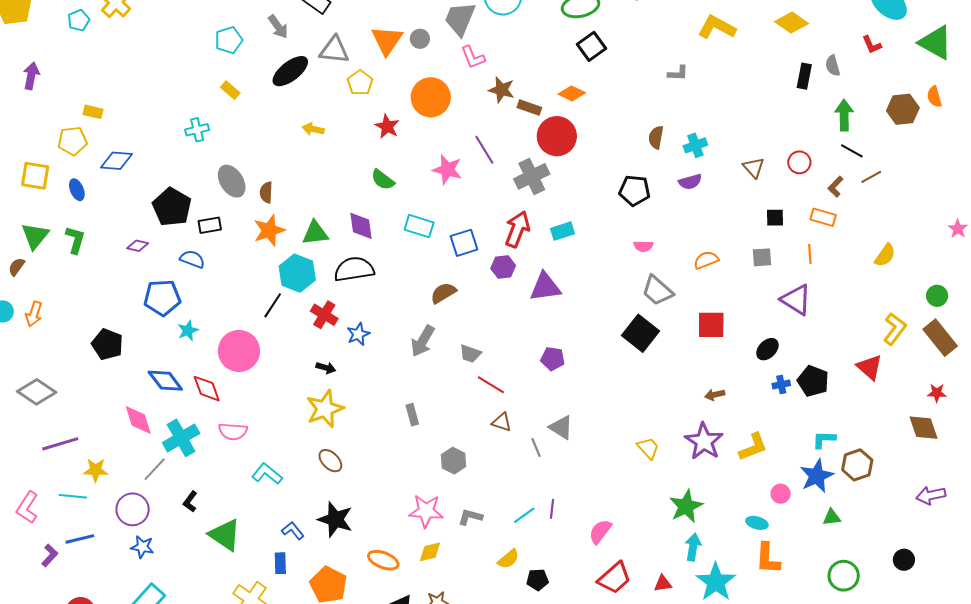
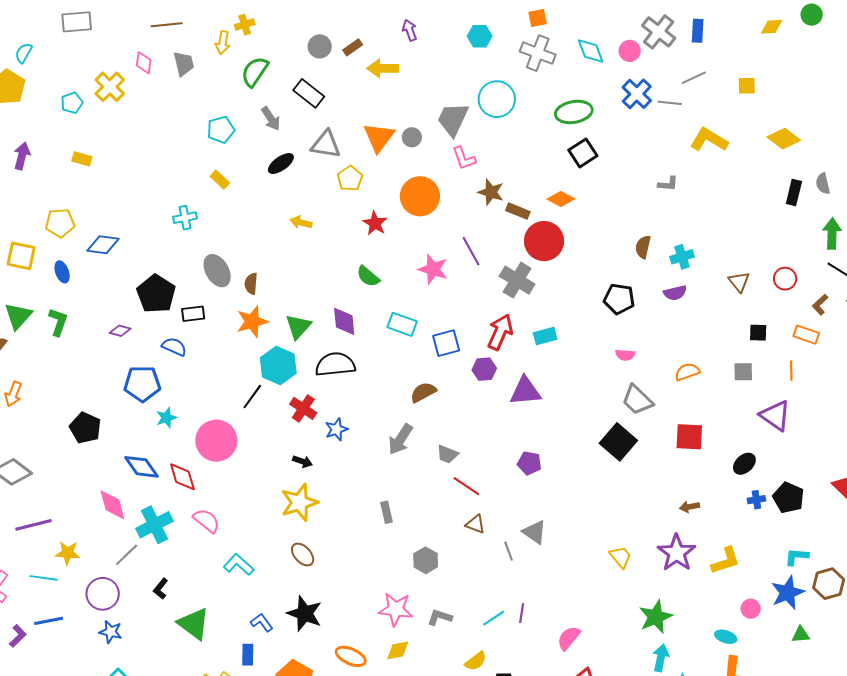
black ellipse: (290, 71) -> (281, 164), size x0.7
yellow rectangle: (93, 112) -> (82, 159), moved
gray cross: (532, 176) -> (517, 280), turned -36
green triangle: (315, 233) -> (298, 326), turned -44
pink semicircle: (233, 431) -> (206, 521), turned -148

